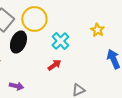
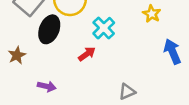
red arrow: (54, 65) -> (87, 54), moved

